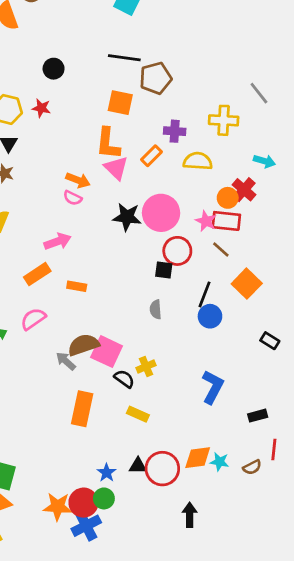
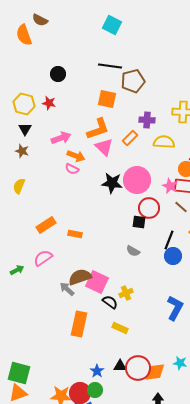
orange L-shape: (108, 143) -> (98, 129), turned -115
pink arrow: (58, 241) -> (61, 138), moved
gray semicircle: (156, 309) -> (133, 251), turned -56
orange diamond: (198, 458) -> (155, 372), moved

